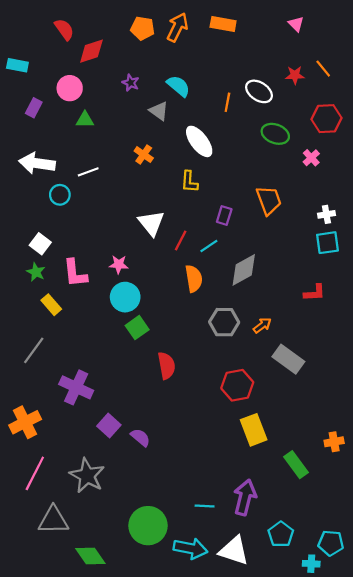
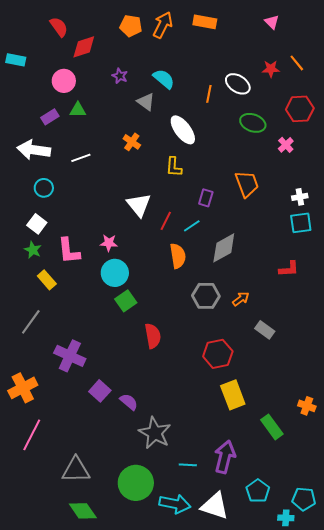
purple rectangle: (34, 108) -> (50, 117), moved, turned 30
cyan circle: (60, 195) -> (44, 188), moved
gray rectangle: (288, 359) -> (265, 330), size x0.7
orange cross: (334, 442) -> (307, 406), turned 30
gray star: (87, 476) -> (155, 433), moved
gray triangle: (53, 520) -> (76, 470), moved

